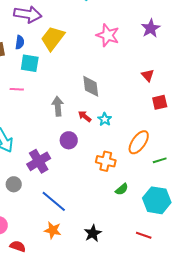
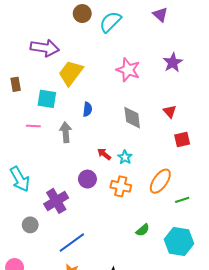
blue semicircle: (20, 42) -> (87, 109), moved
gray diamond: (91, 86) -> (132, 118), moved
gray arrow: (58, 106) -> (66, 132), moved
orange cross: (106, 161) -> (121, 186), moved
blue line: (54, 201) -> (72, 243), turned -76

